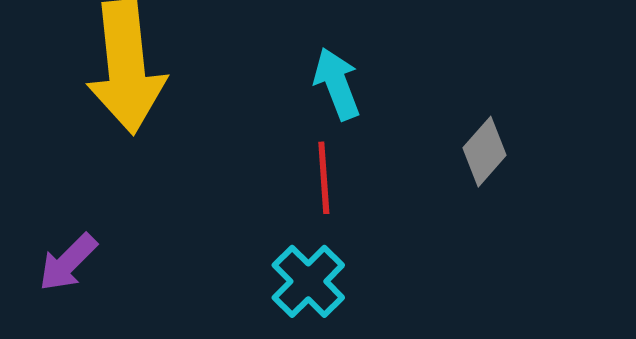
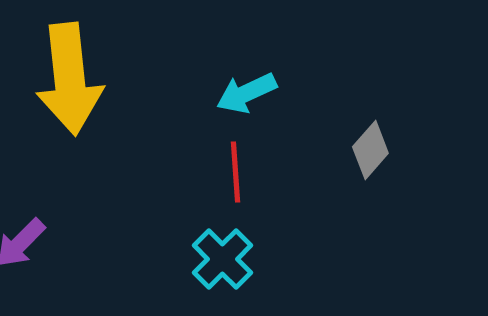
cyan arrow: (337, 84) -> (246, 93), turned -94

